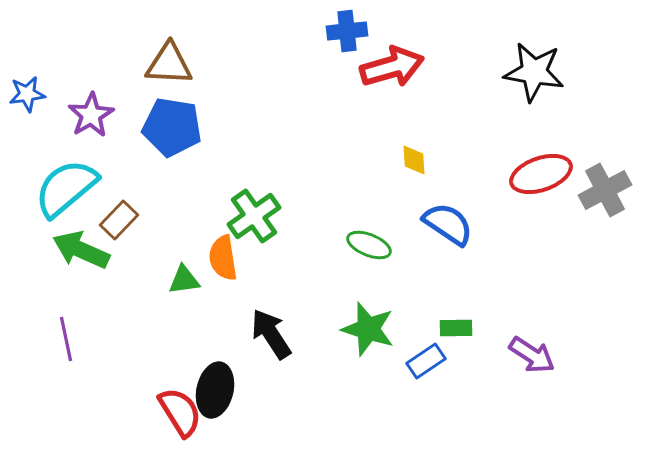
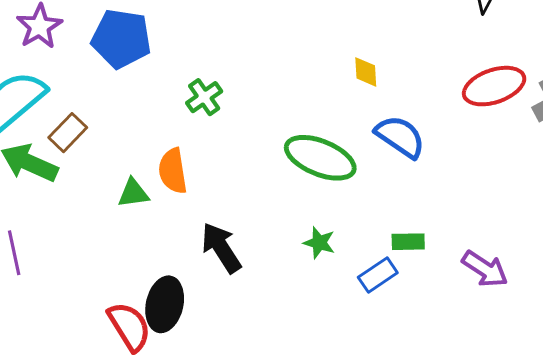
green cross: (254, 216) -> (204, 97), moved, size x0.7
green ellipse: (369, 245) -> (320, 158), size x1.6
green star: (368, 329) -> (319, 243), size x0.6

